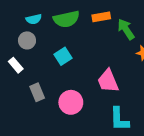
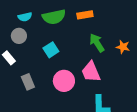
green arrow: (126, 29) -> (97, 43), moved
pink circle: (71, 102) -> (64, 81), moved

